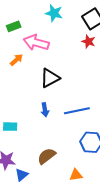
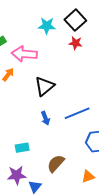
cyan star: (54, 13) -> (47, 26), moved
cyan rectangle: (10, 127) -> (22, 148), moved

